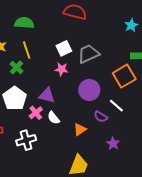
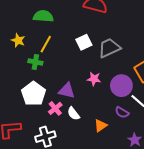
yellow line: (27, 50) -> (46, 44), turned 48
green cross: (17, 67) -> (35, 62), turned -32
pink star: (61, 69) -> (94, 79), moved
purple circle: (89, 90) -> (121, 86), moved

